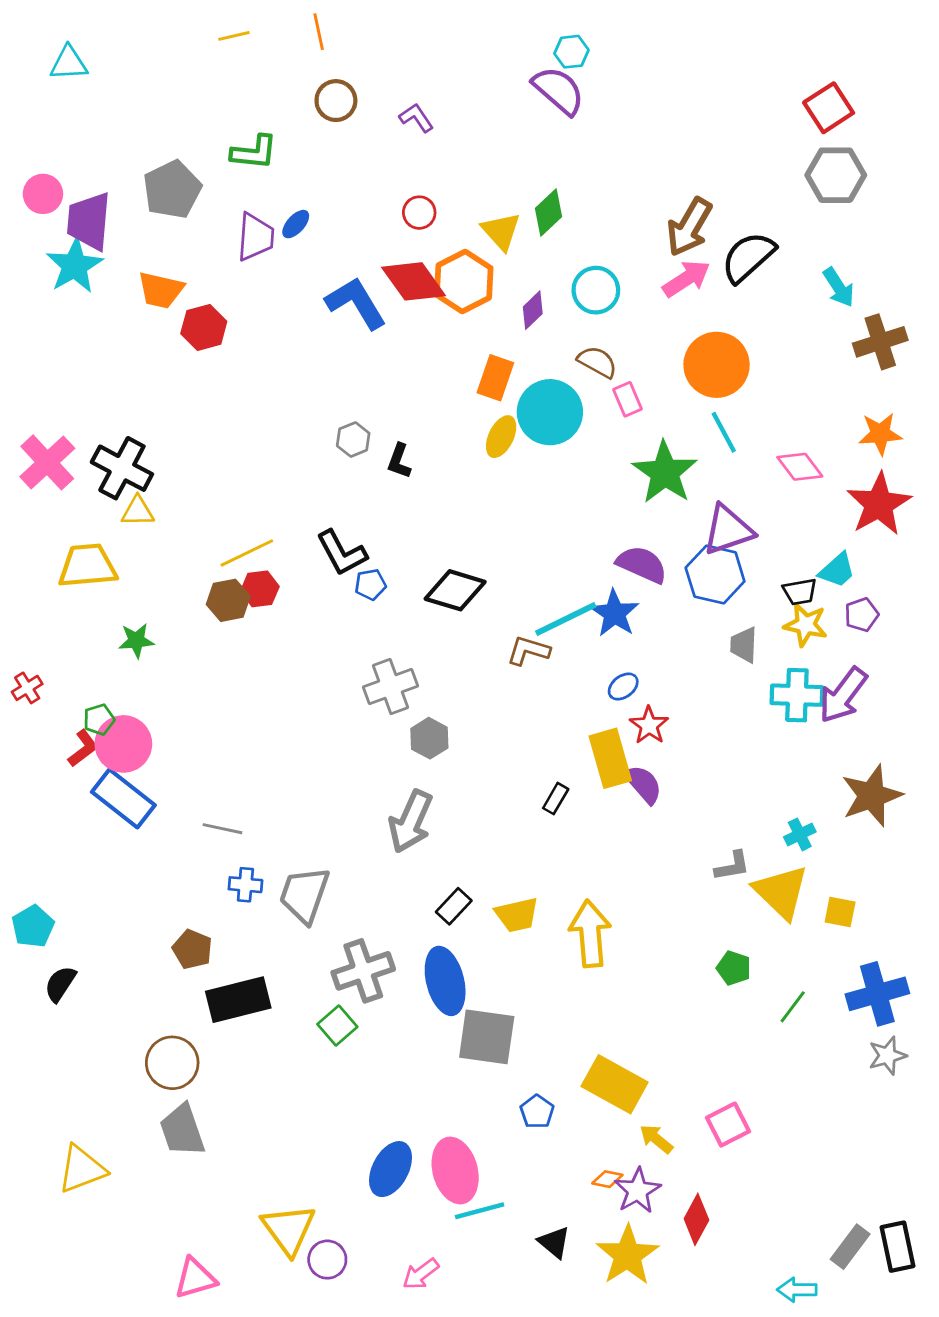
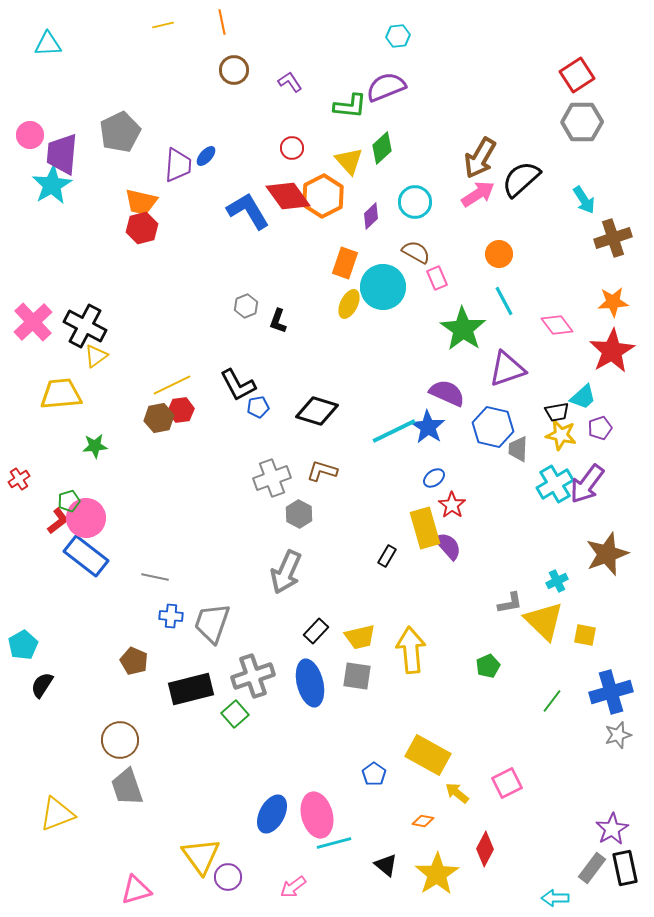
purple semicircle: (559, 90) -> (386, 87), moved, turned -63
green L-shape: (254, 152) -> (350, 106), moved
orange trapezoid: (161, 290) -> (141, 202), moved
orange circle: (717, 365) -> (499, 254), size x0.6
yellow triangle: (138, 511) -> (96, 356), turned -35
blue hexagon: (715, 574) -> (493, 427), moved
brown L-shape: (528, 651) -> (322, 471), moved
cyan cross: (797, 695) -> (555, 484), turned -33
green pentagon: (734, 968) -> (488, 666), moved, turned 30
black rectangle: (238, 1000) -> (191, 689), moved
gray square: (487, 1037) -> (357, 676), moved, size x0.7
purple star: (638, 1191) -> (612, 829), moved

